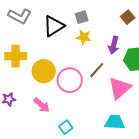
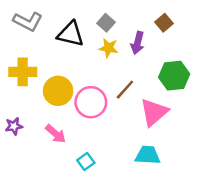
gray square: (82, 17) -> (106, 23), turned -32
black triangle: (54, 26) -> (71, 34), turned 45
purple arrow: (114, 45) -> (138, 43), moved

